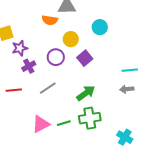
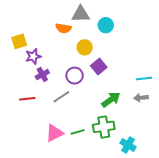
cyan circle: (100, 27) -> (106, 25), moved
purple circle: (56, 57) -> (75, 76), moved
green arrow: (86, 93) -> (111, 100), moved
cyan cross: (125, 137) -> (128, 145), moved

